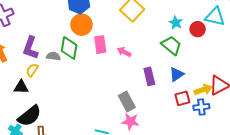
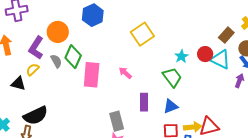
orange circle: (81, 25) -> (58, 32), moved
red circle: (198, 29) -> (205, 54), moved
pink rectangle: (100, 45) -> (92, 75), moved, size x1.4
gray semicircle: (53, 56) -> (56, 61), turned 40
black semicircle: (29, 116) -> (36, 116), moved

